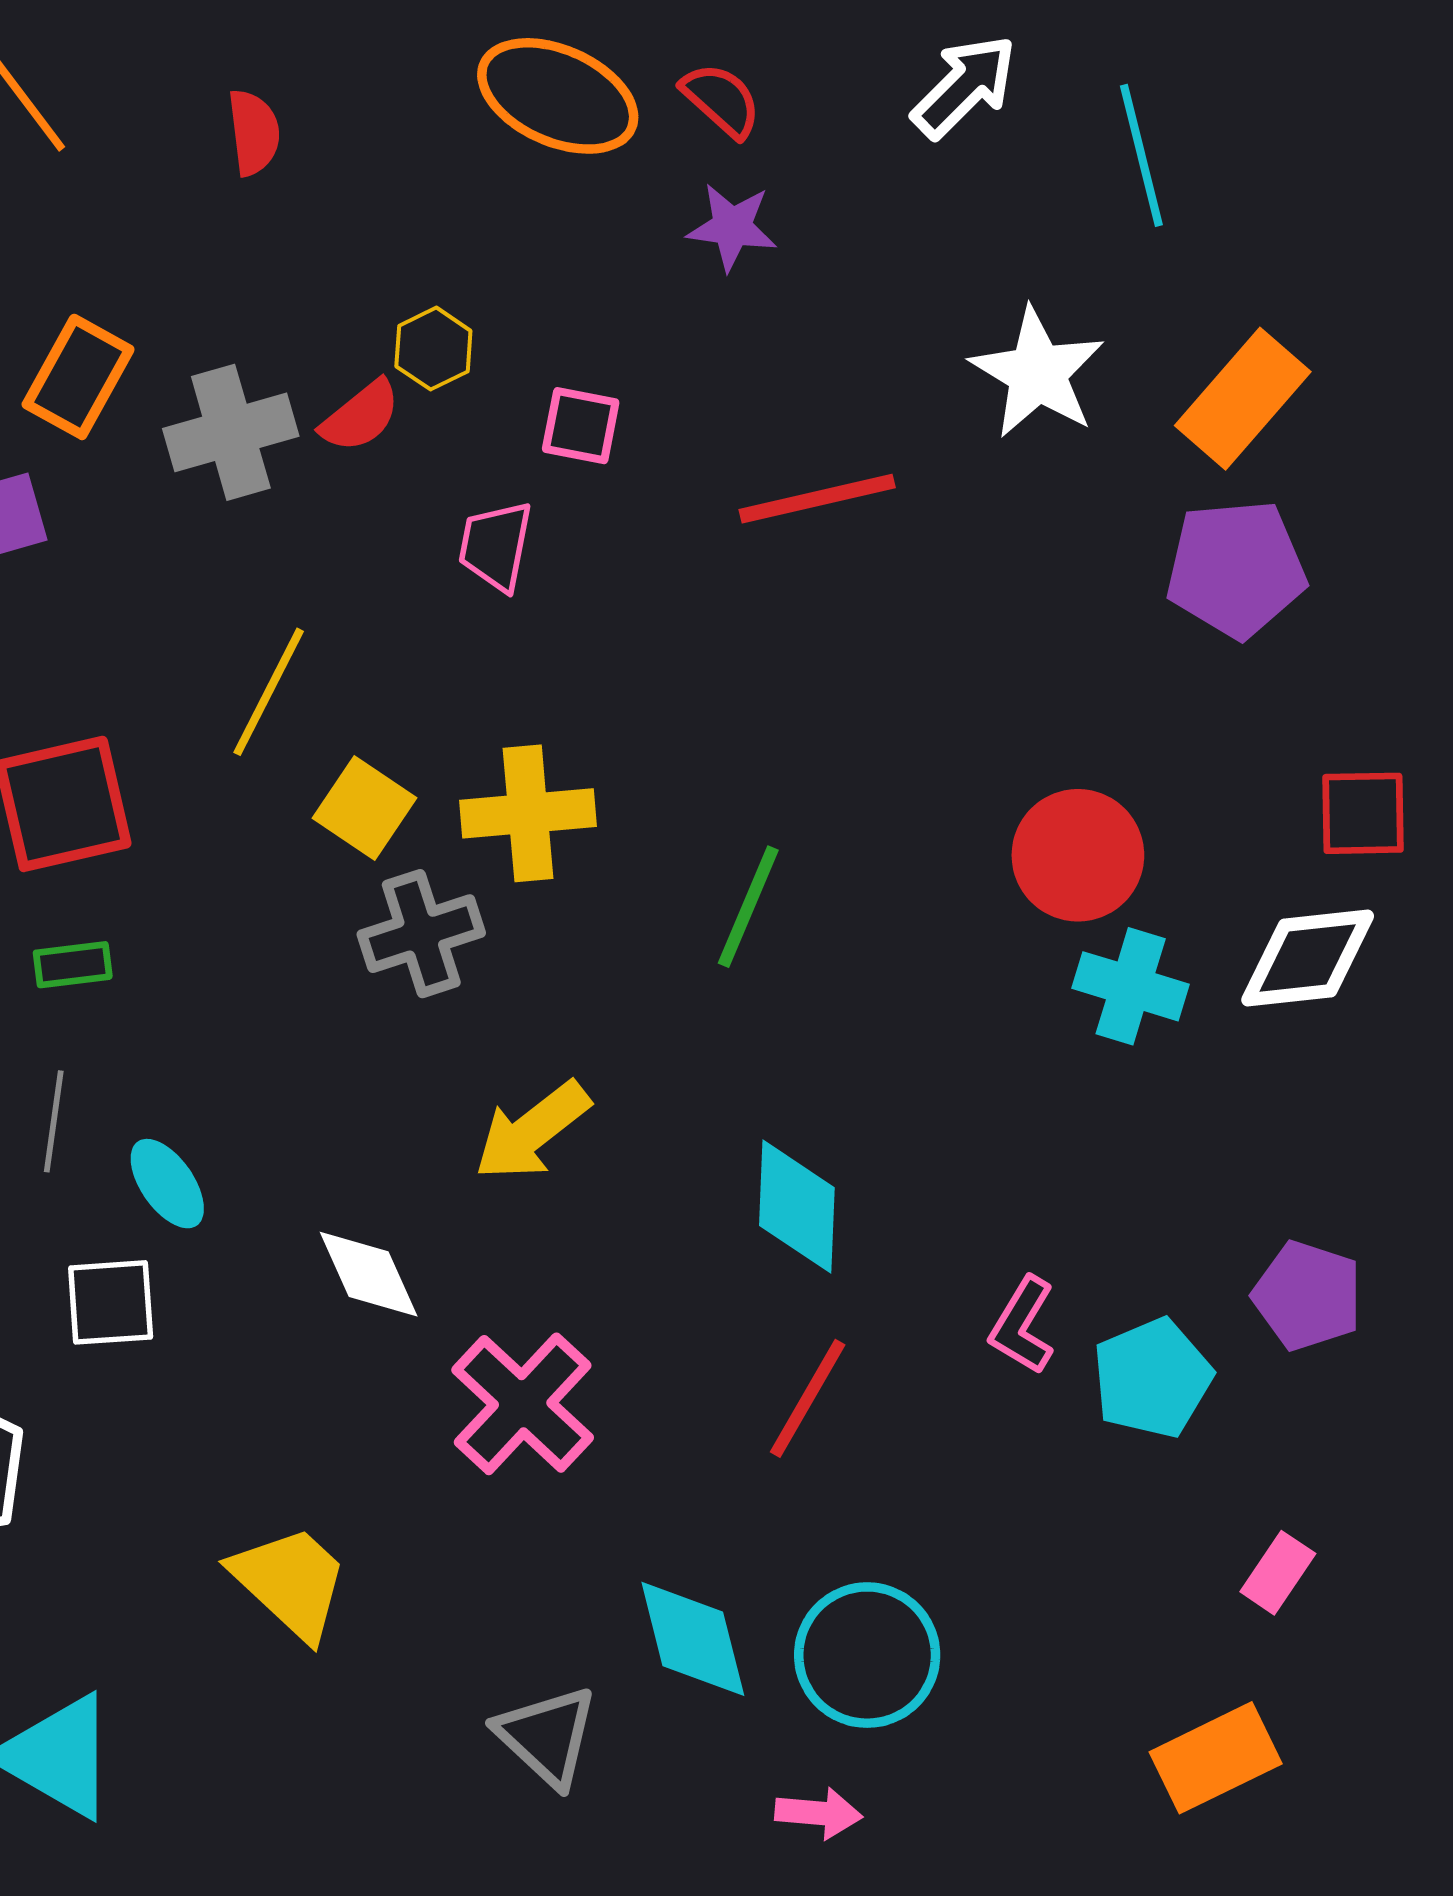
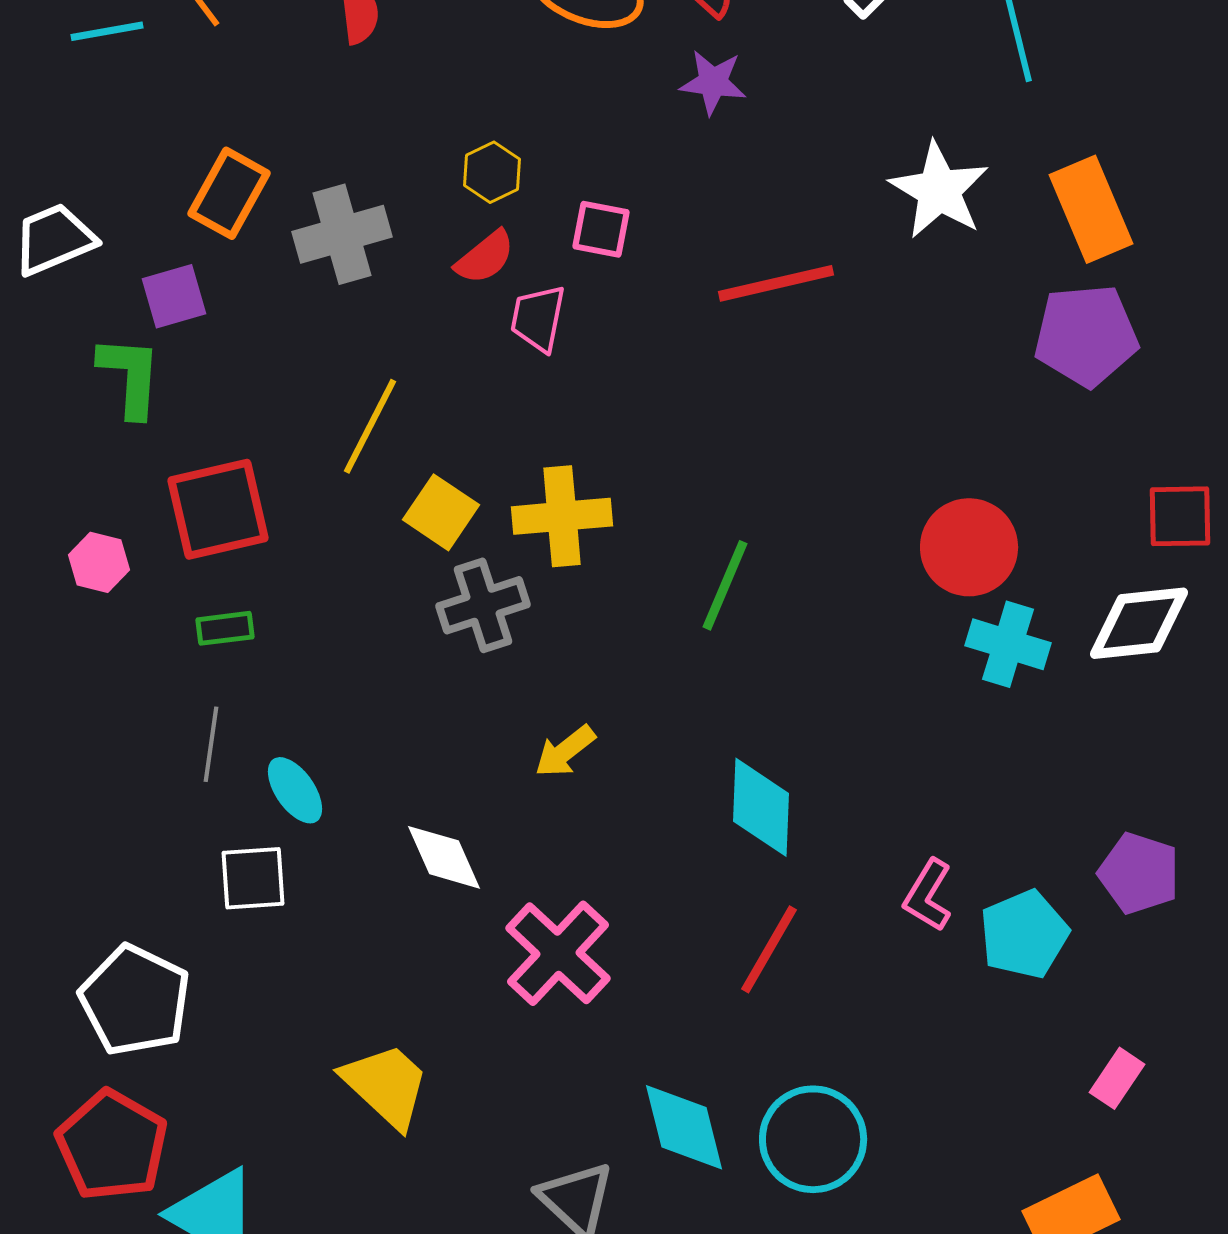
orange rectangle: (1243, 399) -> (1091, 209), turned -64
red semicircle: (360, 416) -> (485, 257), moved
yellow arrow: (532, 1131) -> (565, 751), size x0.7

